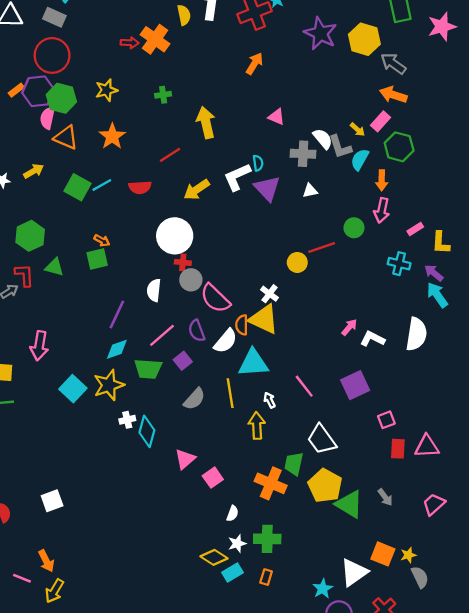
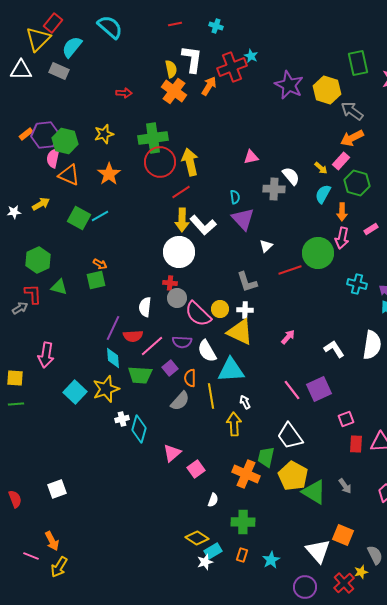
orange cross: (155, 39) -> (174, 91), moved
red circle: (52, 55) -> (160, 162), moved
orange arrow: (254, 64) -> (209, 86), moved
green cross: (163, 95) -> (153, 138), size x2.0
orange arrow: (393, 95) -> (352, 138), turned -45
pink triangle: (276, 117) -> (251, 157), turned -35
gray L-shape: (340, 147) -> (247, 282), moved
red line: (170, 155) -> (181, 192), moved
white L-shape: (237, 177) -> (203, 225), moved, turned -108
red semicircle: (140, 187) -> (133, 336), moved
yellow arrow: (197, 190) -> (182, 220), turned -55
white triangle: (310, 191) -> (266, 246), moved, turned -32
green circle: (354, 228) -> (318, 253), size x1.8
pink rectangle: (415, 229) -> (371, 229), moved
white circle: (175, 236) -> (179, 252), moved
yellow circle: (297, 262) -> (220, 309), moved
white cross: (270, 294) -> (245, 310), turned -35
orange semicircle: (242, 325) -> (190, 378), moved
pink arrow: (349, 327) -> (288, 337), moved
purple semicircle: (197, 331) -> (182, 342), turned -66
white L-shape: (372, 339) -> (334, 349), turned 30
white semicircle: (226, 341) -> (207, 351), turned 110
cyan diamond: (117, 349) -> (113, 358), turned -75
pink line: (304, 386) -> (292, 390), moved
white star: (237, 544) -> (205, 562), moved
yellow star: (408, 555) -> (361, 572), moved
white triangle: (354, 572) -> (318, 551), turned -36
cyan star: (323, 589) -> (271, 560), moved

